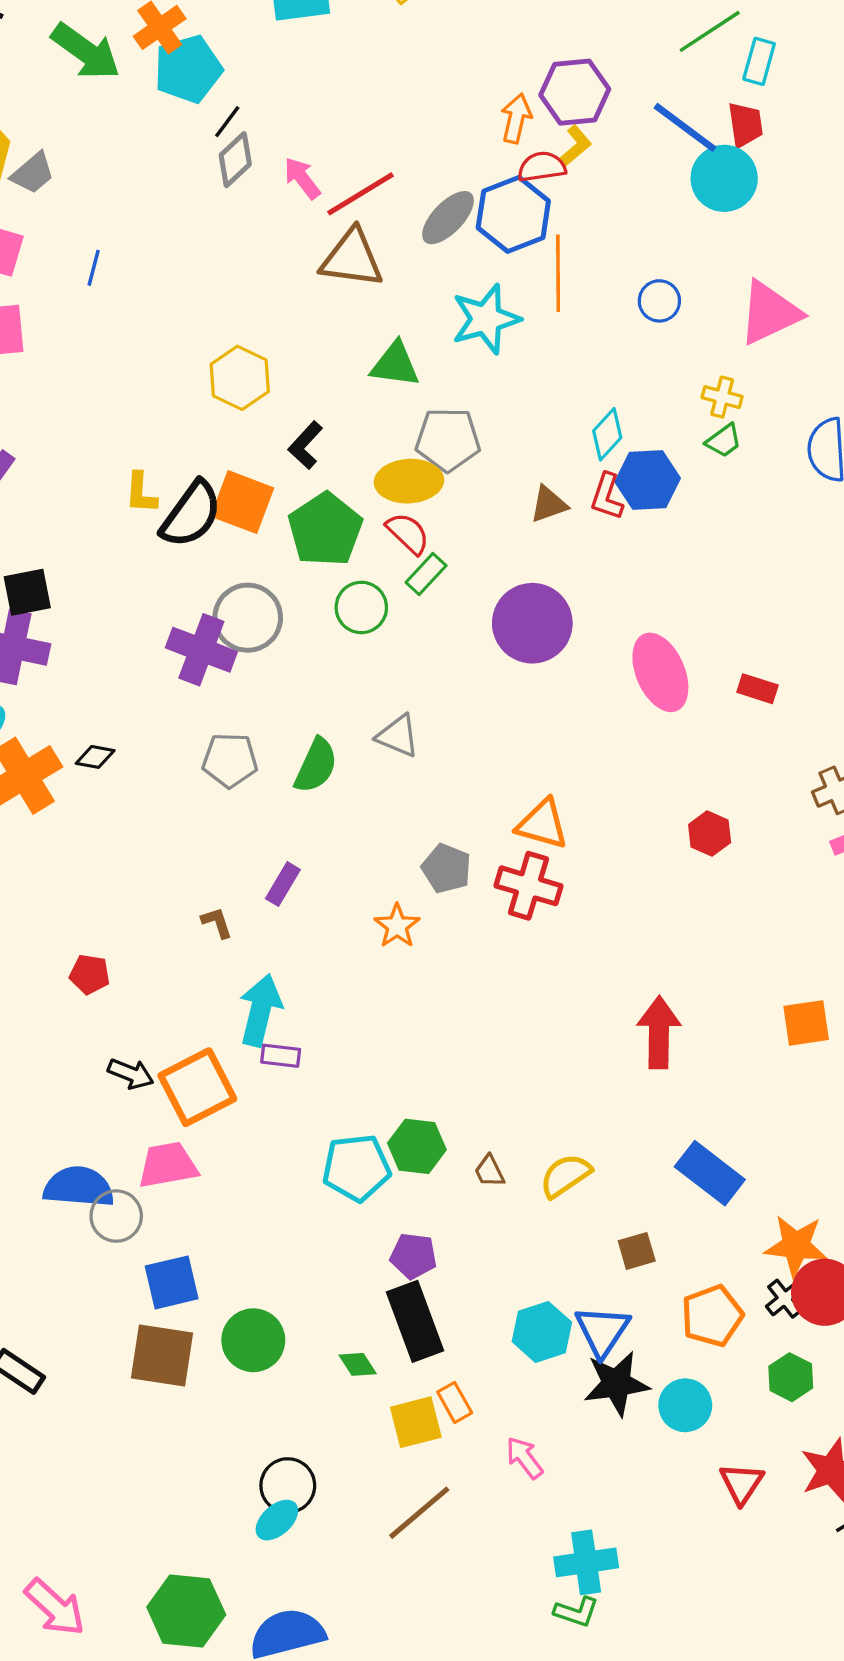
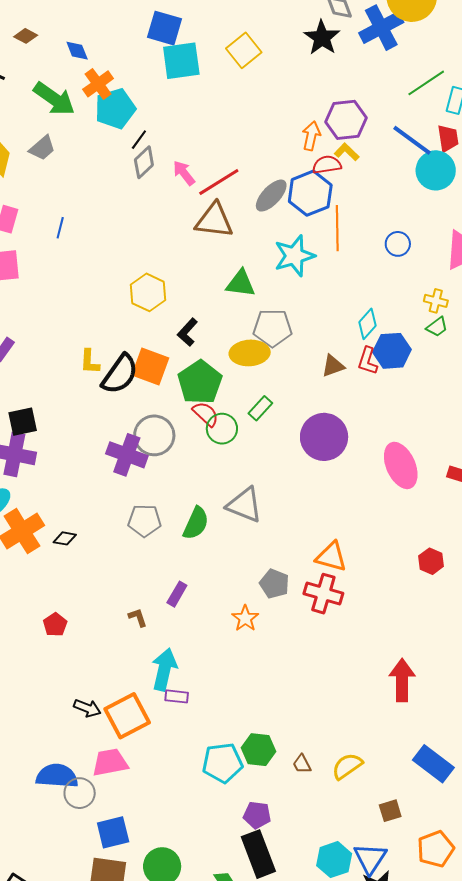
yellow L-shape: (575, 146) -> (347, 152), turned -95
gray trapezoid: (33, 173) -> (42, 148), moved
red semicircle: (408, 533) -> (206, 414), moved
gray triangle: (398, 736) -> (245, 505), size x1.4
black diamond: (95, 757) -> (65, 538), moved
red pentagon: (90, 974) -> (55, 625), moved, turned 30

